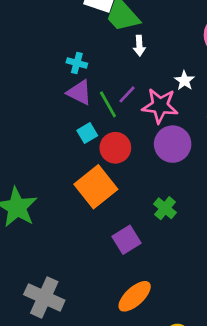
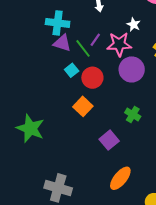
cyan cross: (77, 63) -> (58, 23), size x1.6
orange square: (96, 187) -> (83, 106), size x0.7

